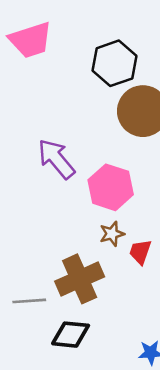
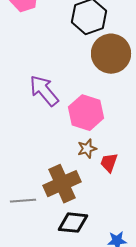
black diamond: (71, 335) -> (73, 223), moved

